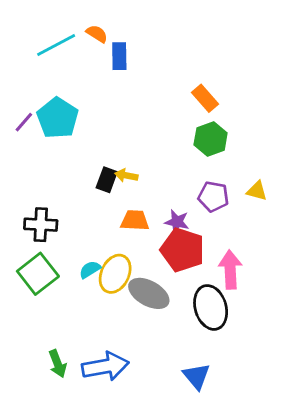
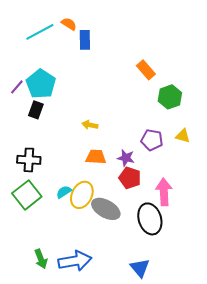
green hexagon: (211, 139) -> (170, 97), moved
black rectangle: (107, 180) -> (36, 110), moved
red pentagon: (183, 250) -> (130, 178), size x0.7

